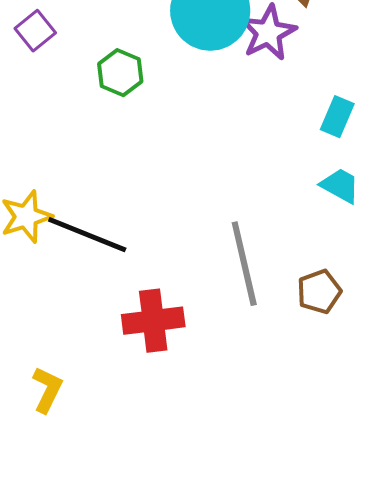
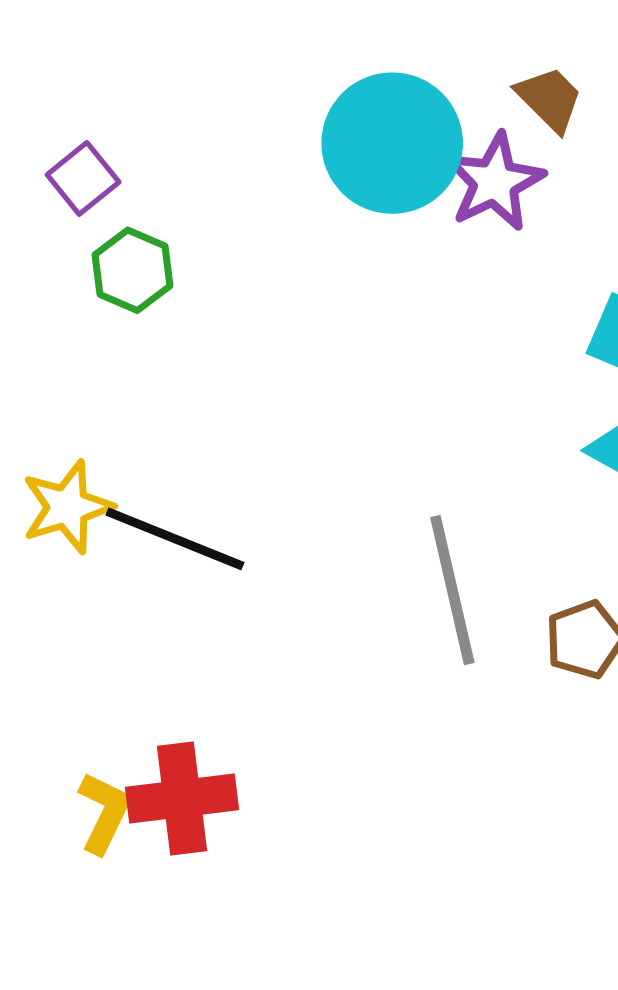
green hexagon: (120, 73) -> (132, 270), moved
red cross: (153, 321) -> (182, 799), moved

